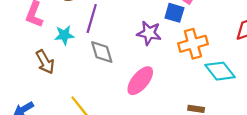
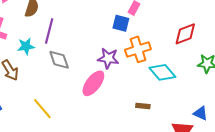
purple star: (149, 33) -> (108, 58), moved

